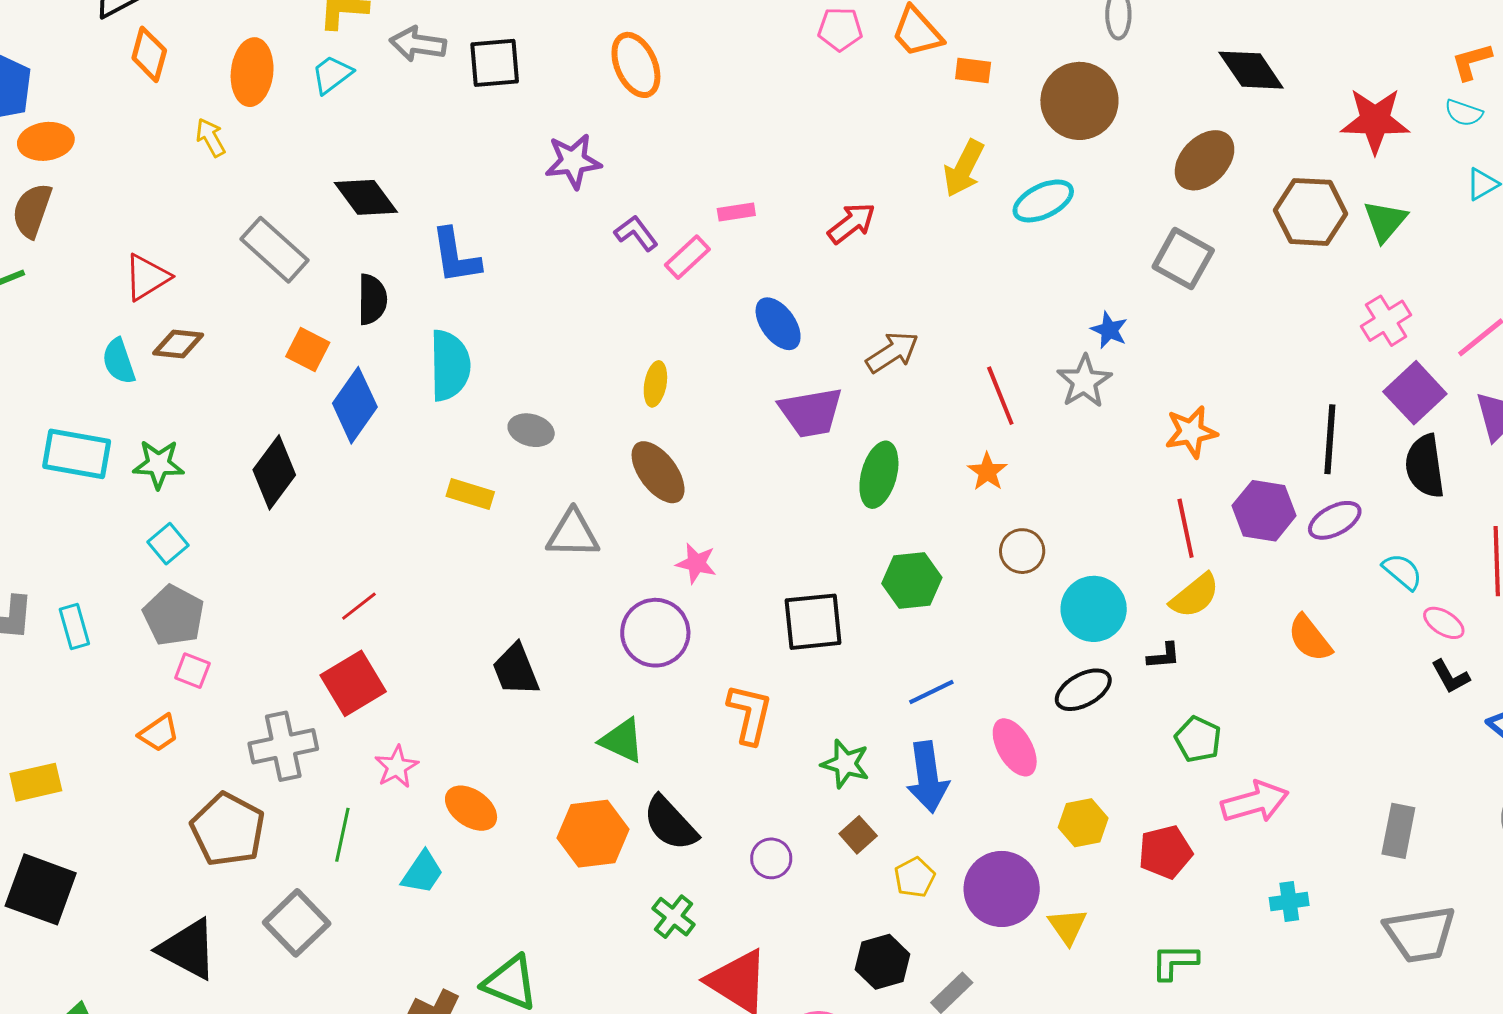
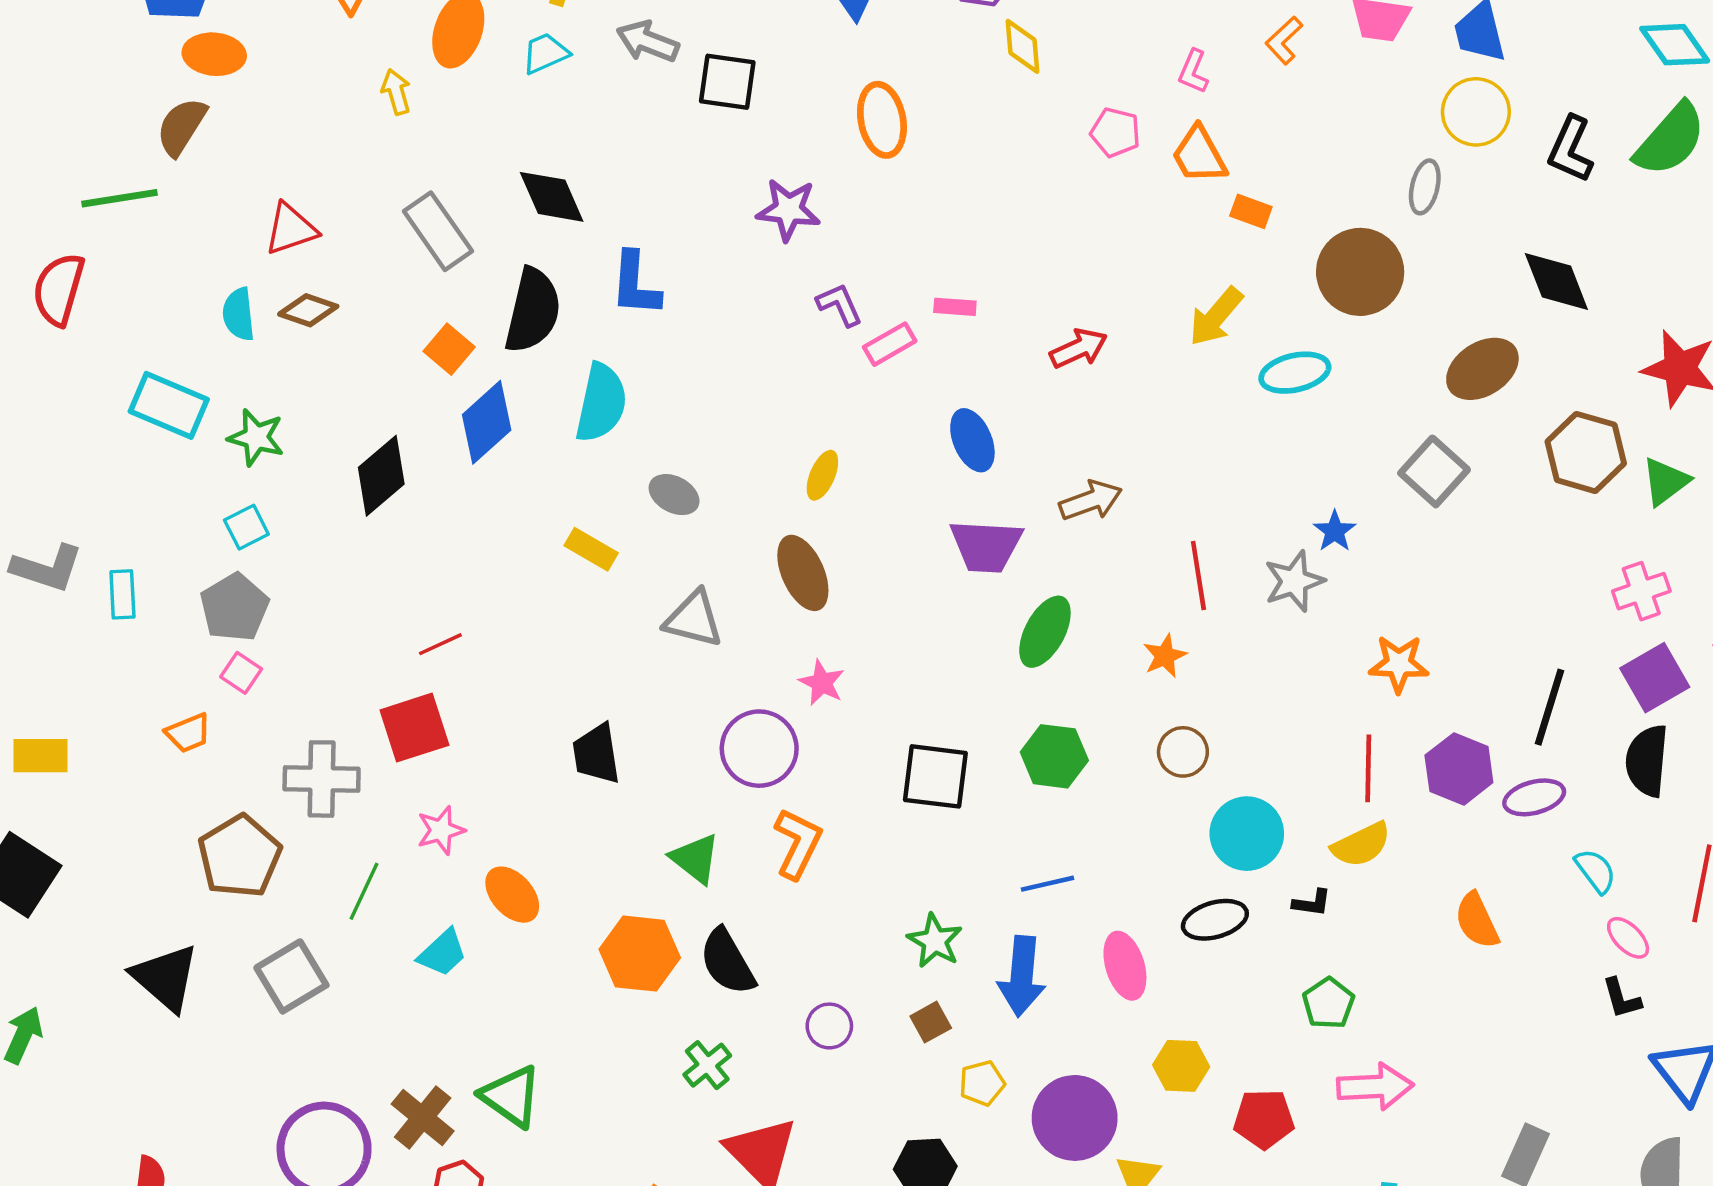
black semicircle: (372, 299) -> (533, 310), size x1.5
orange L-shape: (750, 714) -> (798, 843), moved

